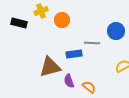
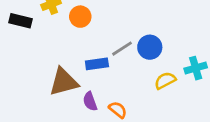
blue circle: (116, 31) -> (150, 47), moved
gray line: (92, 43) -> (122, 49), turned -35

